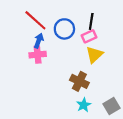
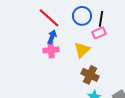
blue circle: (64, 29) -> (82, 16), moved
yellow triangle: (94, 55) -> (82, 50), moved

